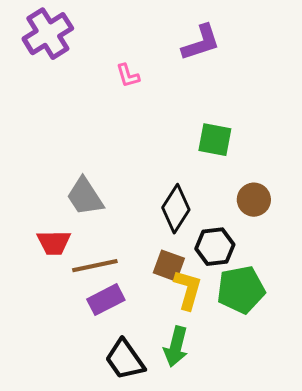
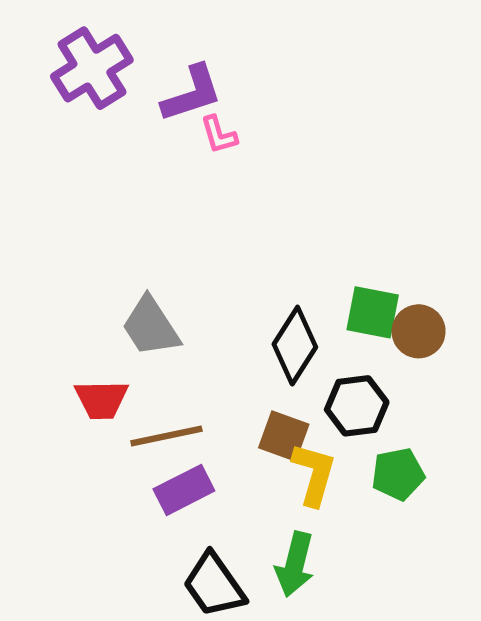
purple L-shape: (201, 43) -> (192, 94), moved
green square: (215, 140) -> (373, 312), moved
green pentagon: (241, 290) -> (398, 474), size x0.7

